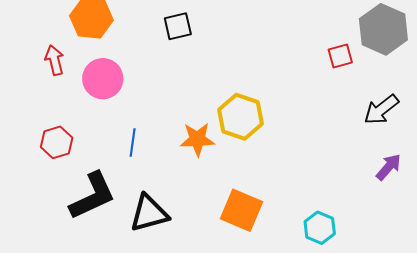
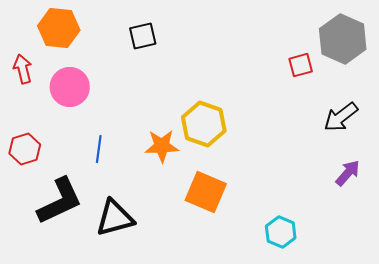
orange square: (242, 210) -> (206, 192), moved

